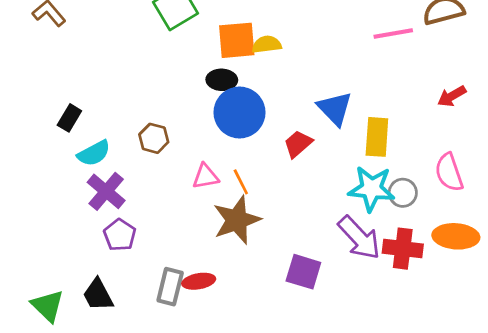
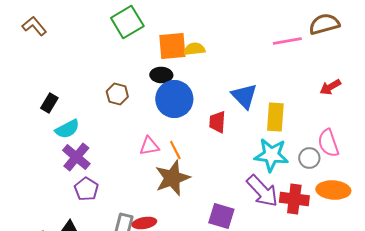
brown hexagon: (154, 138) -> (117, 94), moved
red trapezoid: (298, 144) -> (217, 122), turned -45
gray circle: (403, 193) -> (309, 158), moved

